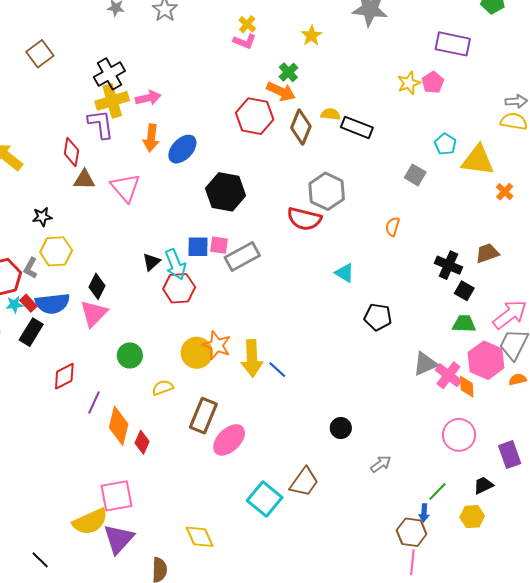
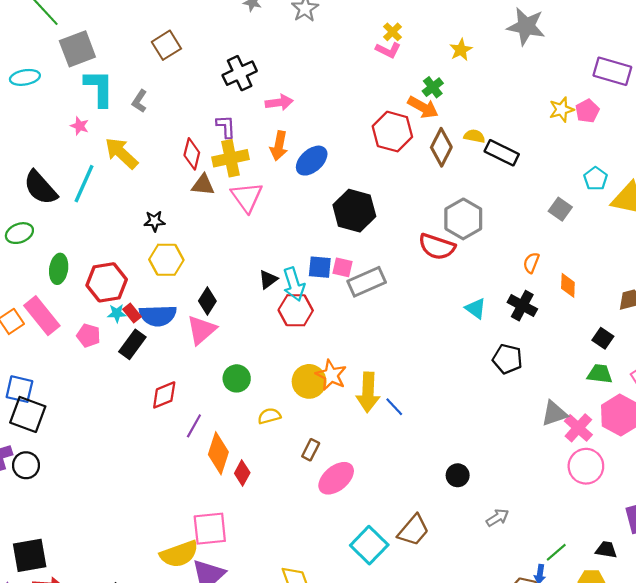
yellow cross: (112, 101) -> (231, 158), moved
purple L-shape: (101, 124) -> (226, 127), size x0.7
black cross: (449, 265) -> (522, 306), moved
gray L-shape: (30, 268) -> (139, 101), moved
orange diamond: (467, 387) -> (568, 285), moved
brown rectangle: (203, 416) -> (311, 450), size x0.6
pink circle: (459, 435) -> (586, 466), moved
black trapezoid: (483, 485) -> (606, 550), turned 30

